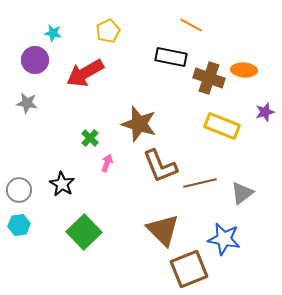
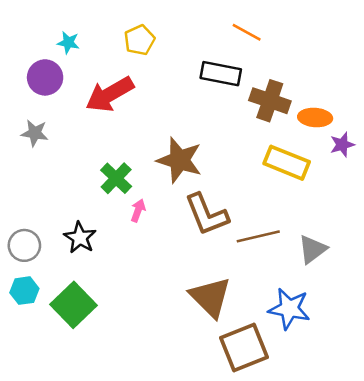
orange ellipse: (244, 70) -> (315, 118), moved
green cross: (90, 138) -> (116, 178), size x1.4
green square: (84, 232) -> (73, 305), moved

